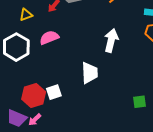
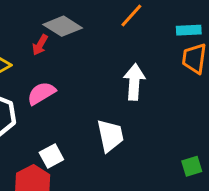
white square: (54, 92) -> (51, 156), moved

